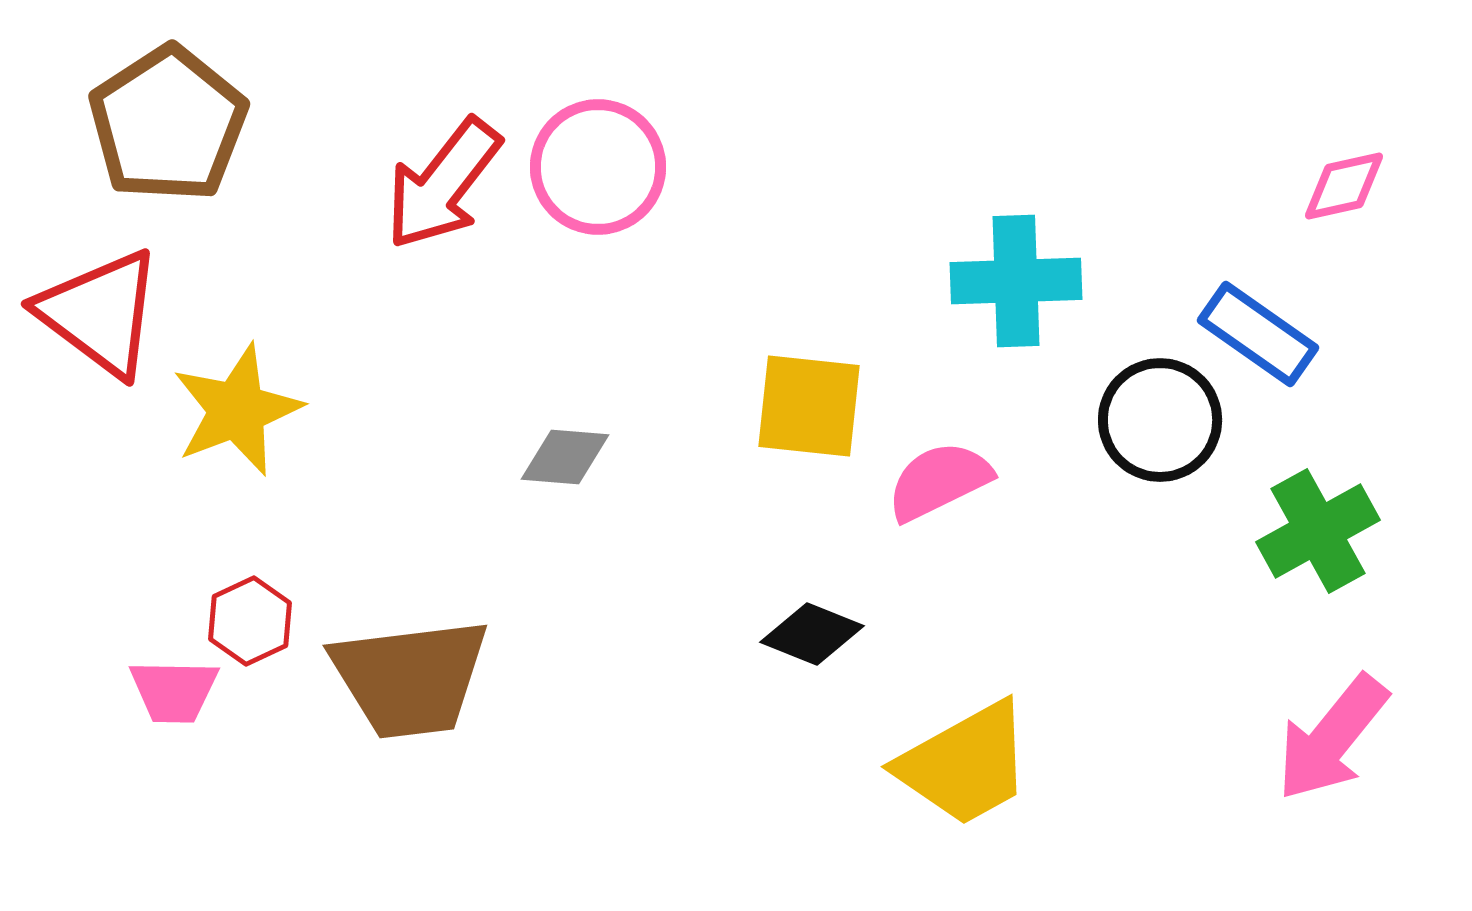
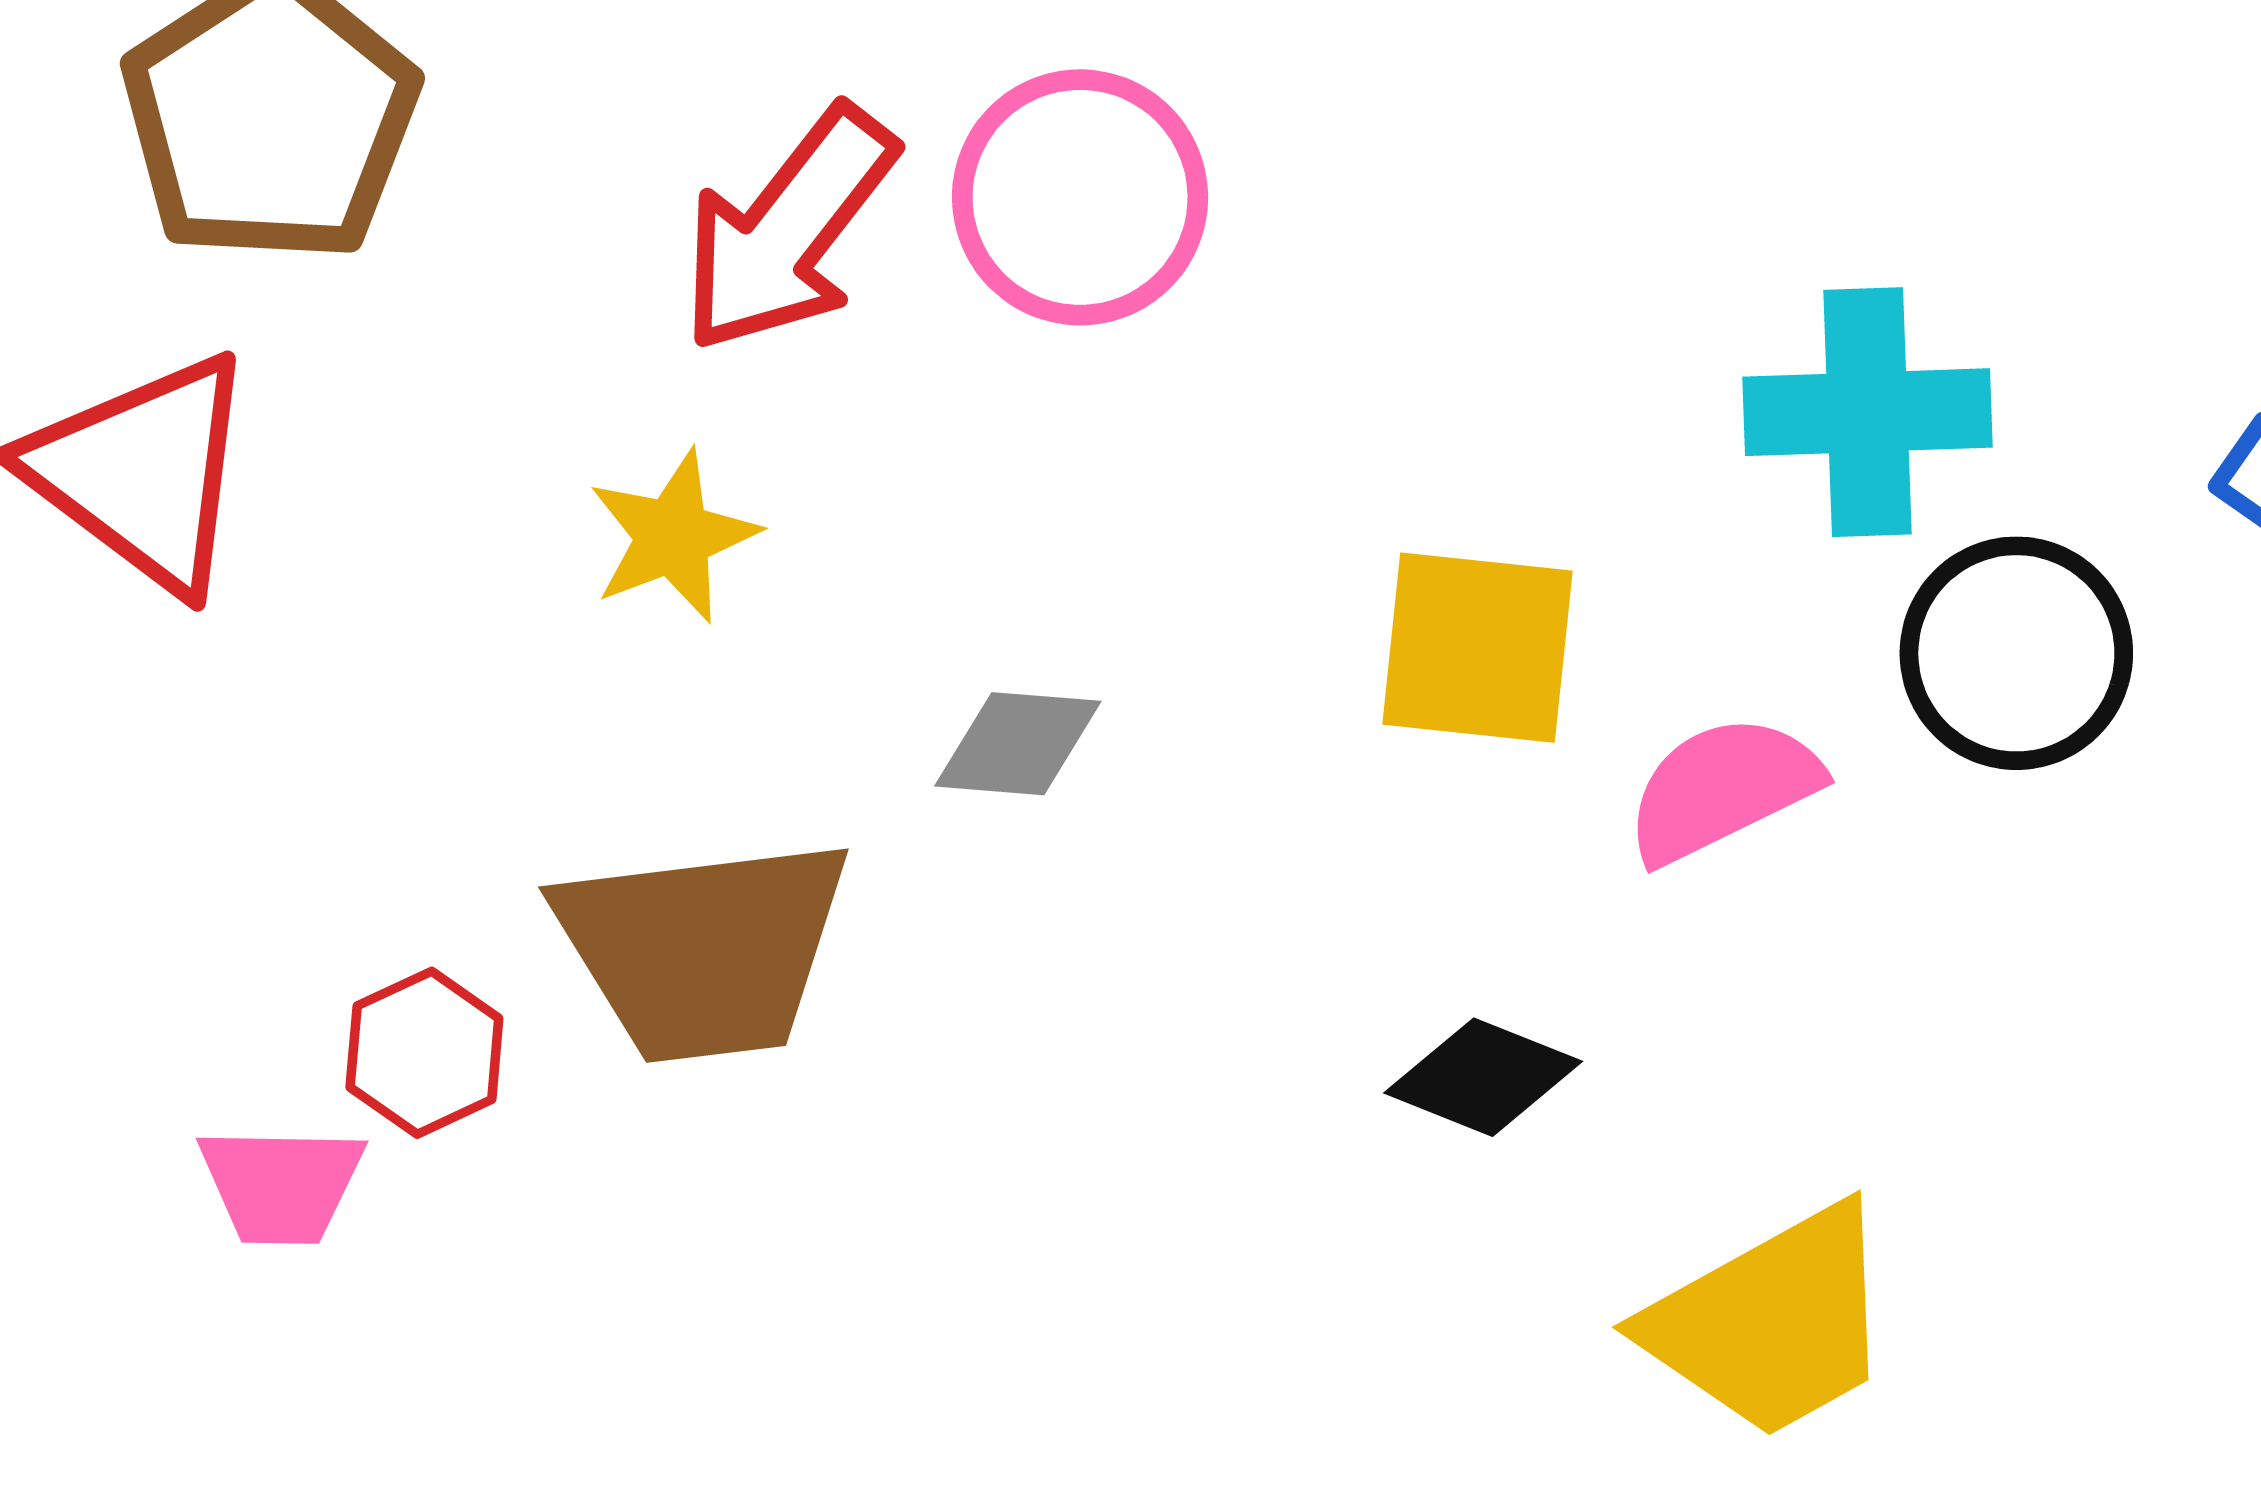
yellow star: (237, 410) -> (673, 536), moved, size x0.7
black circle: (1160, 420) -> (2016, 653), moved
brown trapezoid: (410, 678) -> (703, 949), moved

